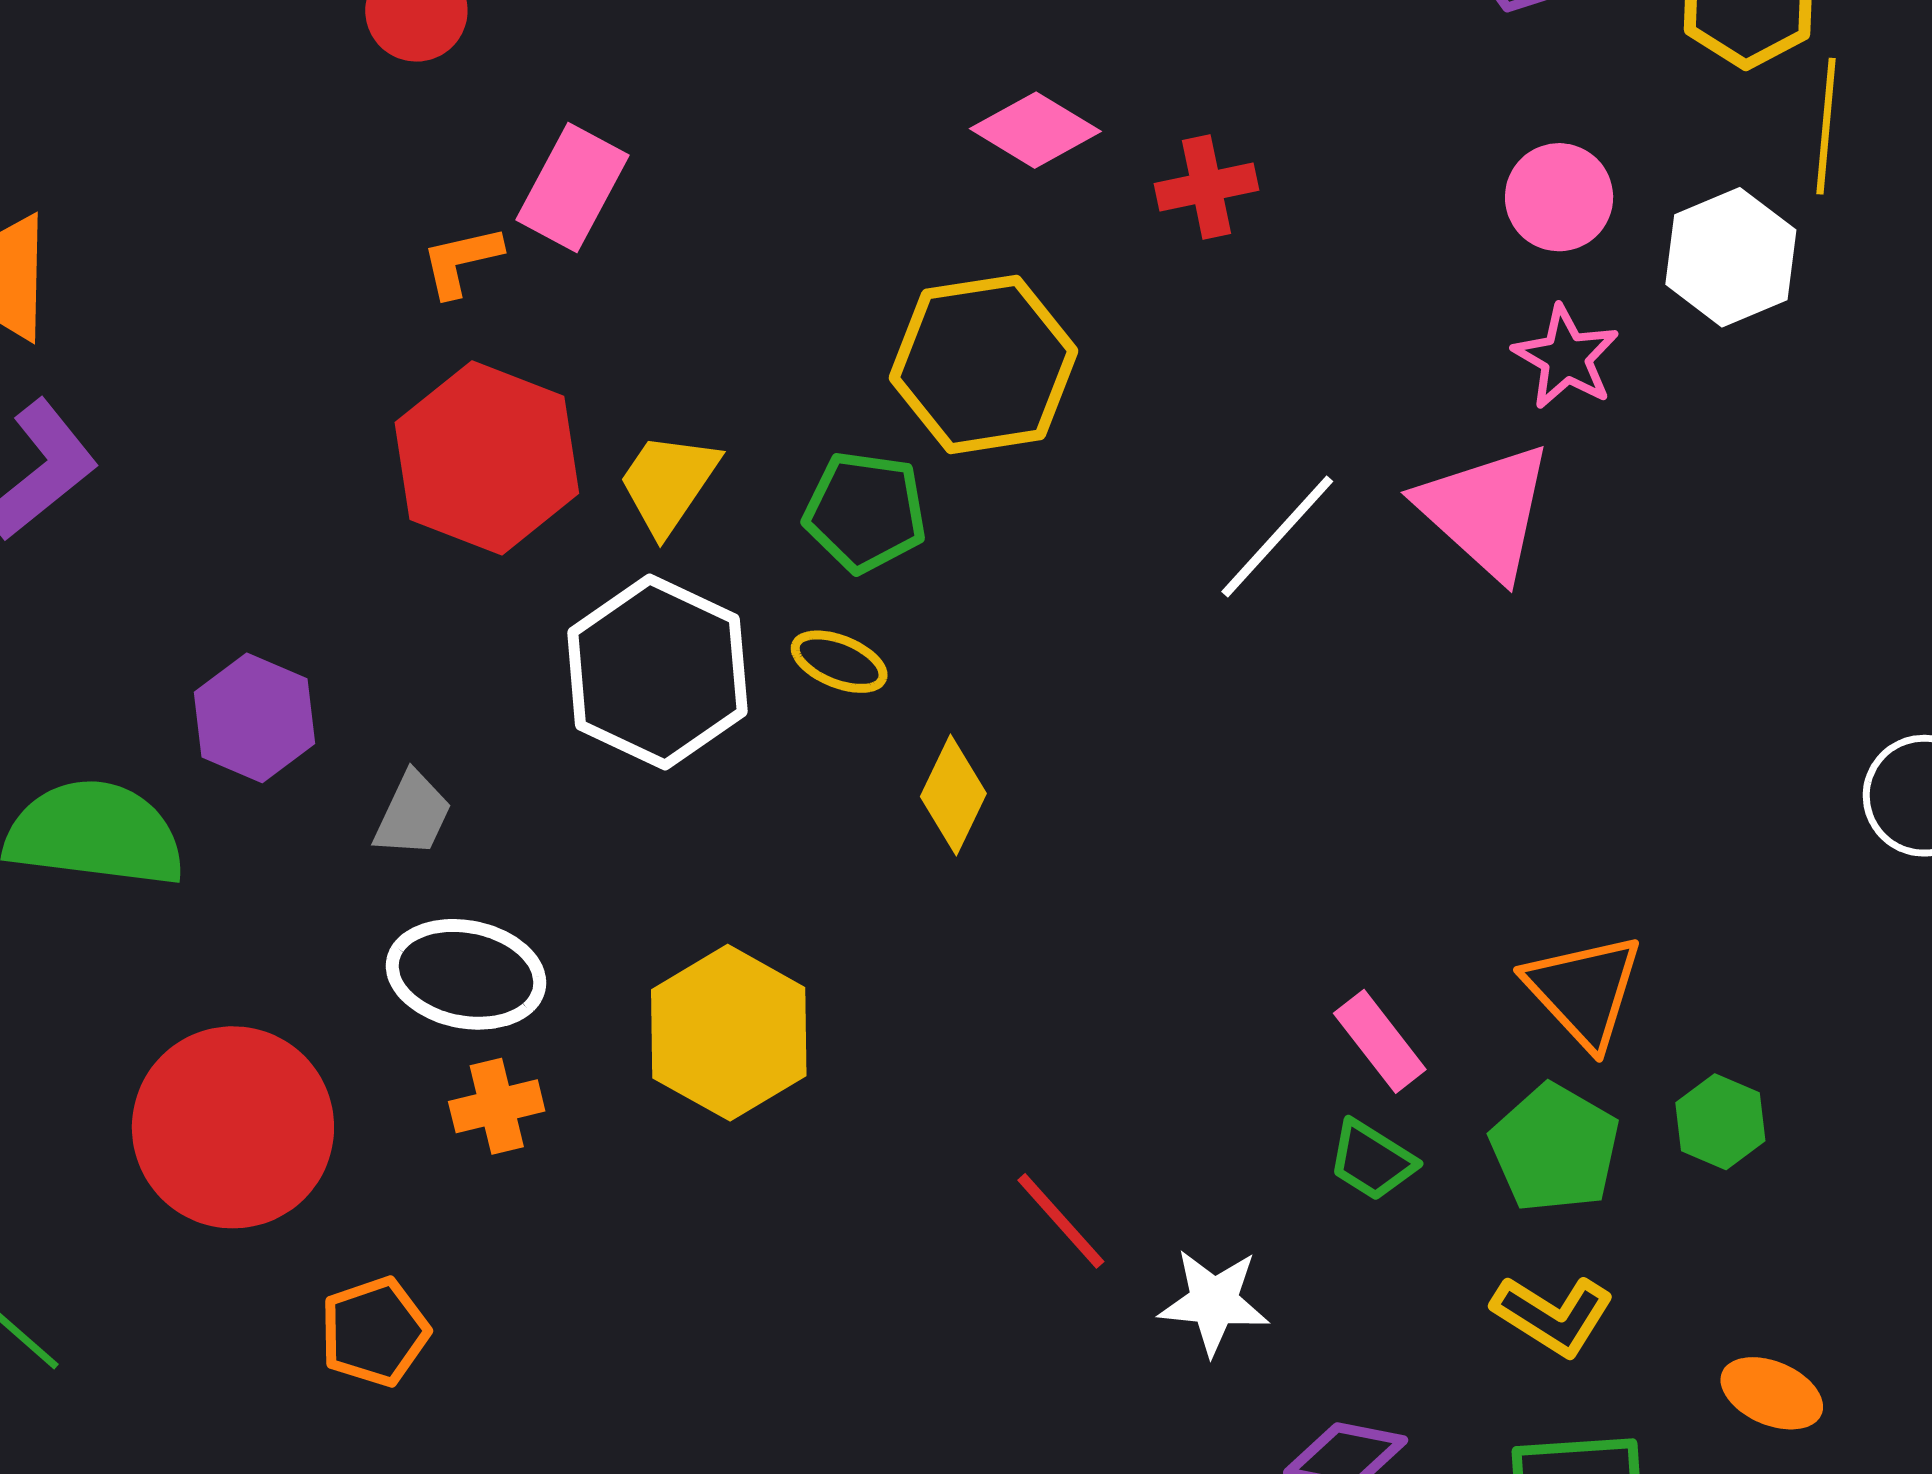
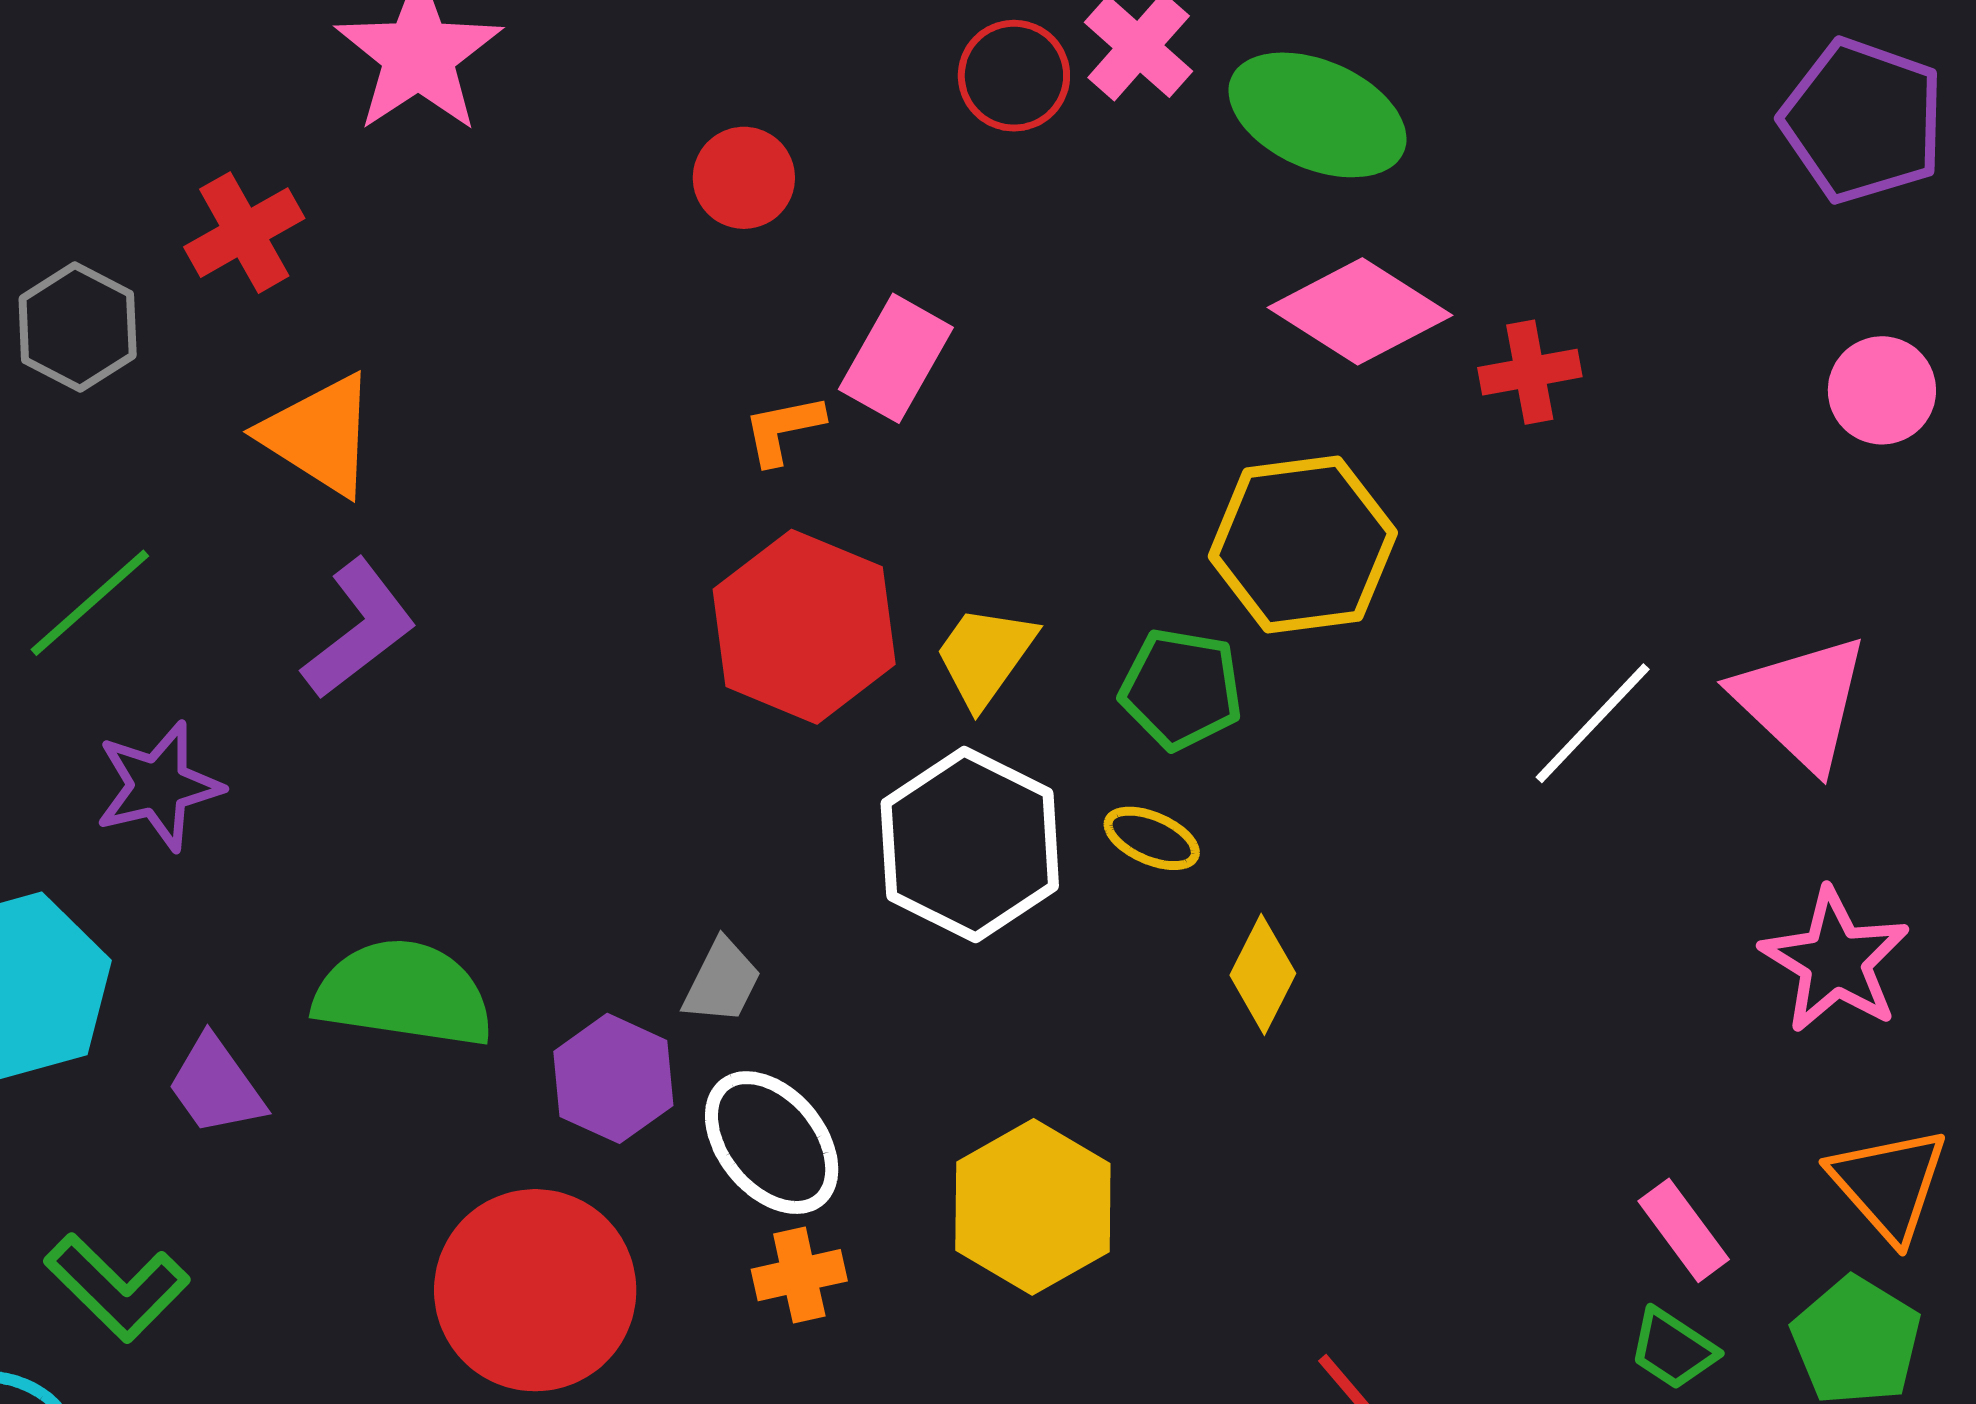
pink diamond: (1035, 130) -> (1360, 311), size x1.4
pink star: (1566, 357) -> (1835, 961), moved, size x1.4
purple hexagon: (254, 718) -> (613, 1078), moved
white ellipse: (466, 974) -> (772, 1143), turned 38

